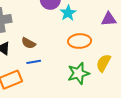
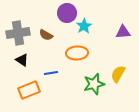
orange ellipse: (80, 41) -> (77, 53), moved
brown semicircle: (28, 43) -> (46, 35), moved

